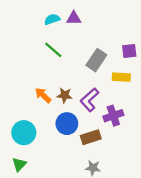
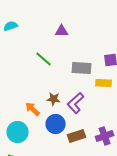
cyan semicircle: (52, 19) -> (11, 26), moved
gray rectangle: (96, 60) -> (82, 68), turned 60
orange arrow: (43, 95) -> (33, 109), moved
purple cross: (113, 116) -> (105, 136), moved

